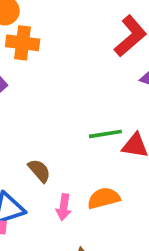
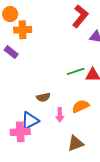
brown semicircle: (39, 171) -> (43, 97), turned 128

